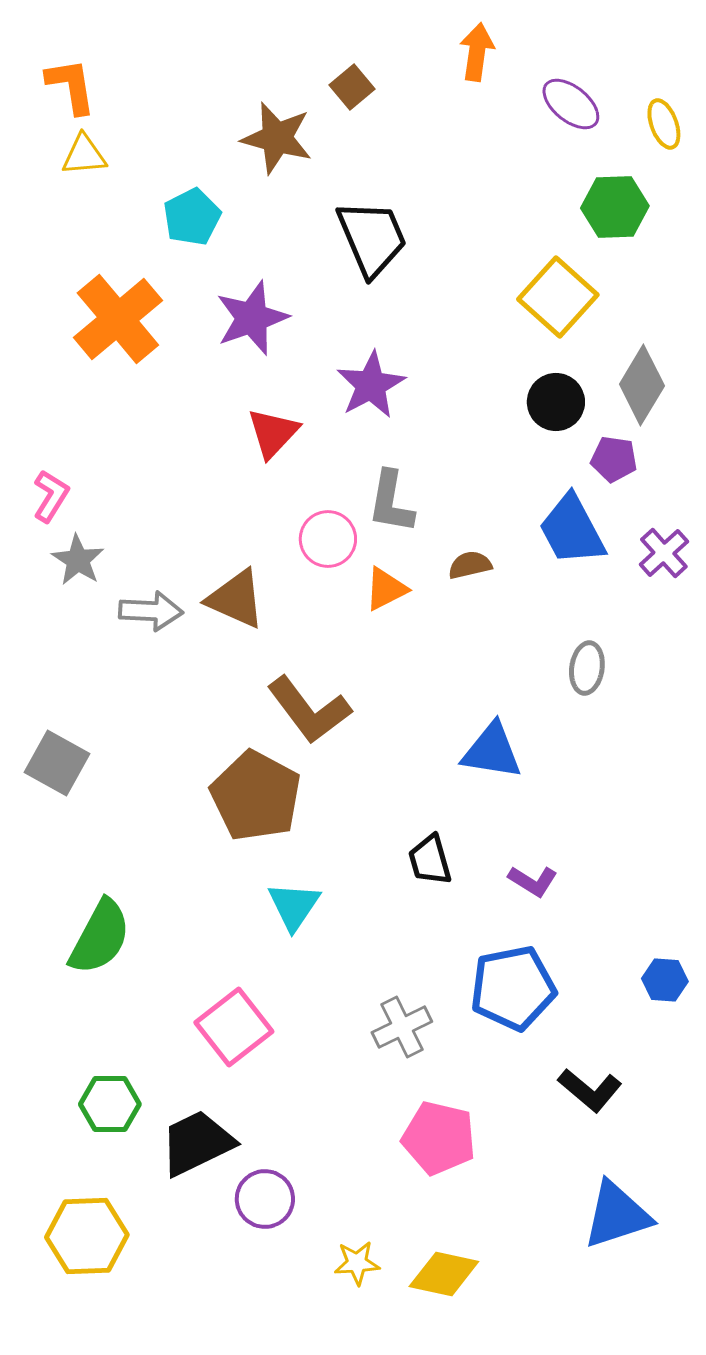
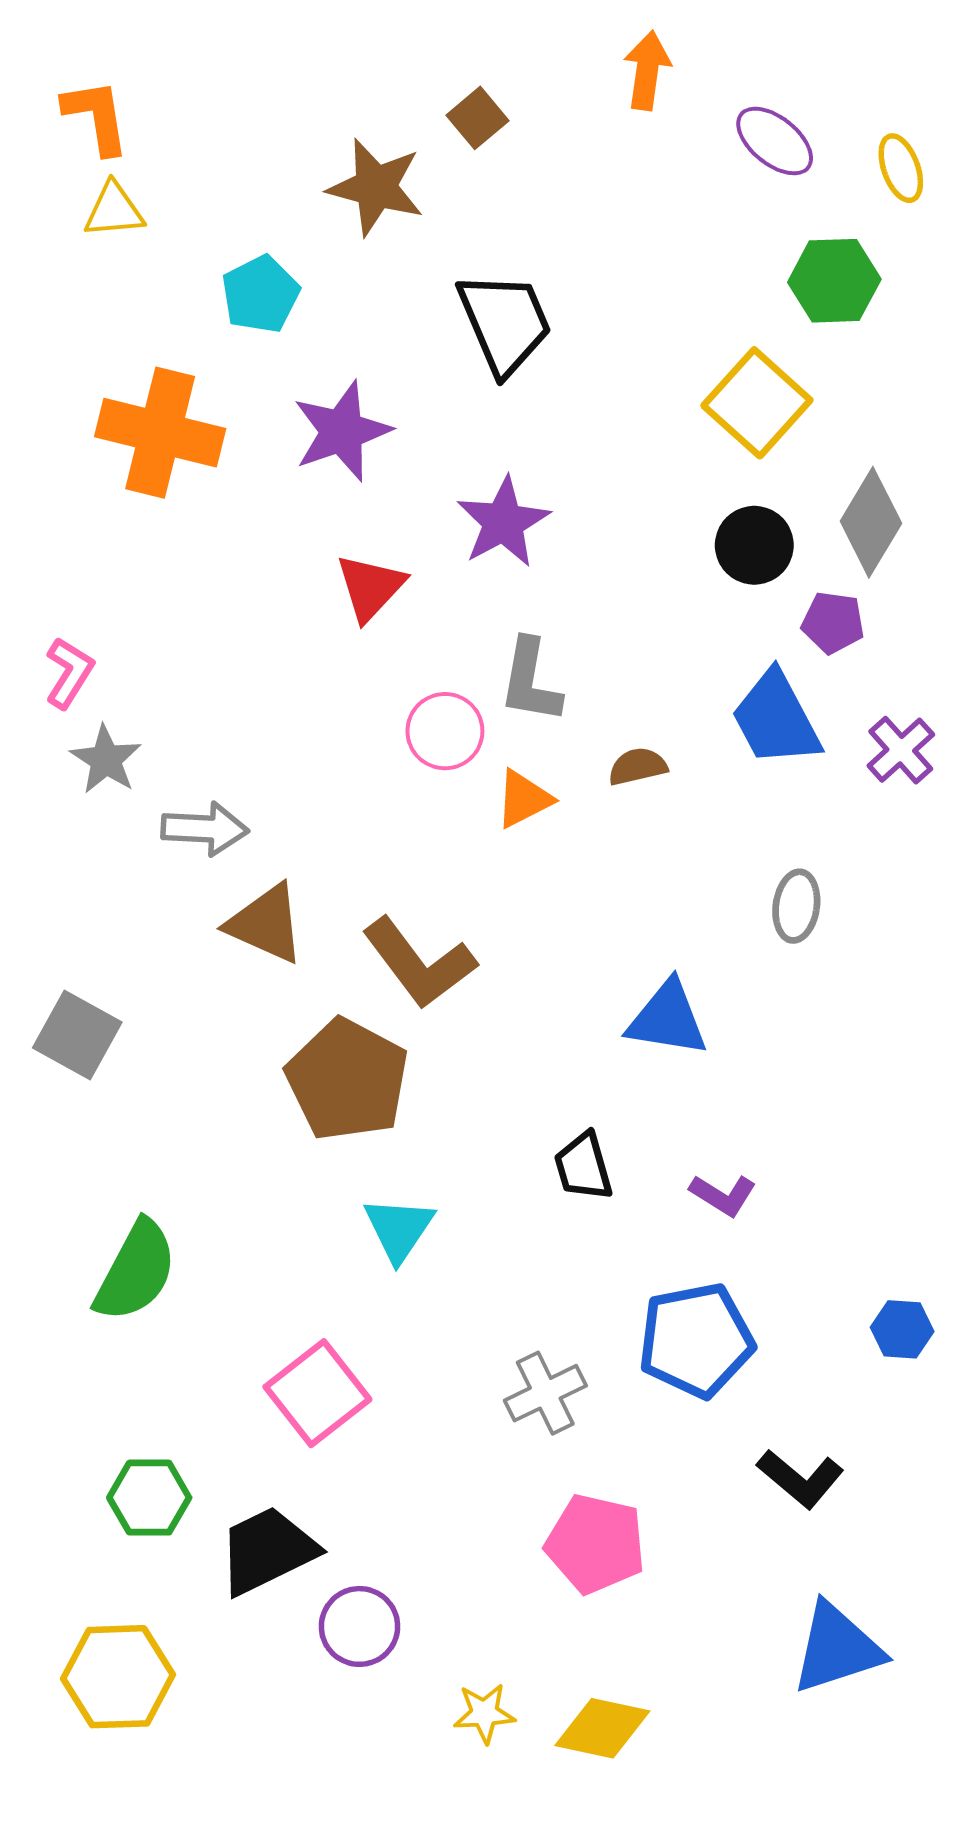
orange cross: (118, 319) -> (160, 433), turned -36
brown triangle: (236, 599) -> (266, 924), moved

